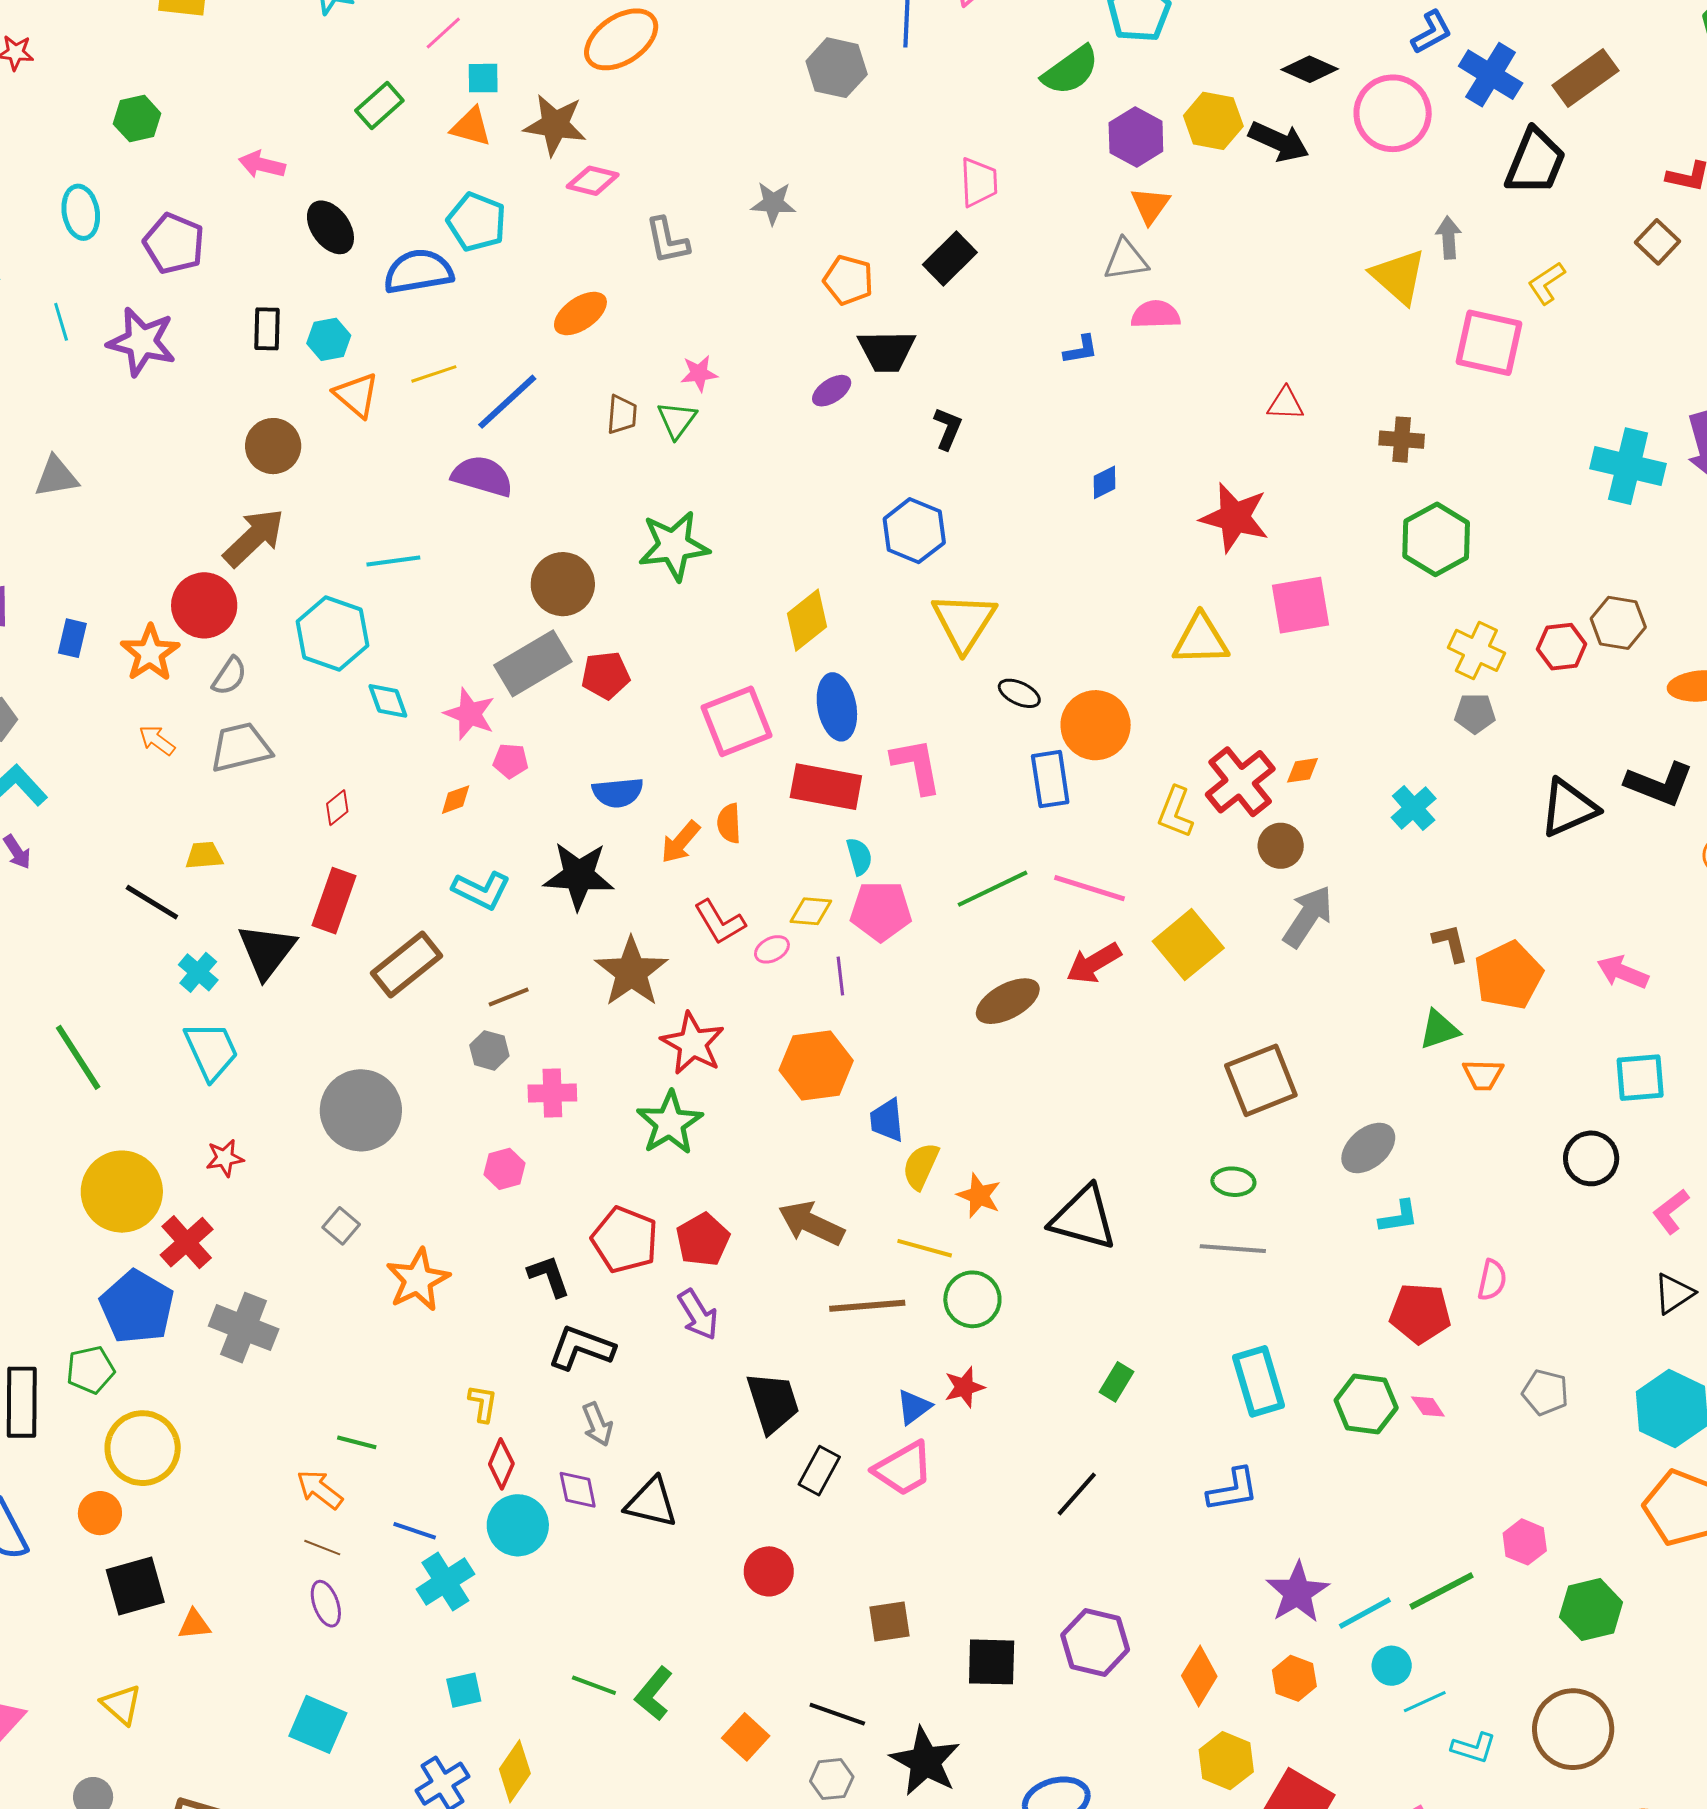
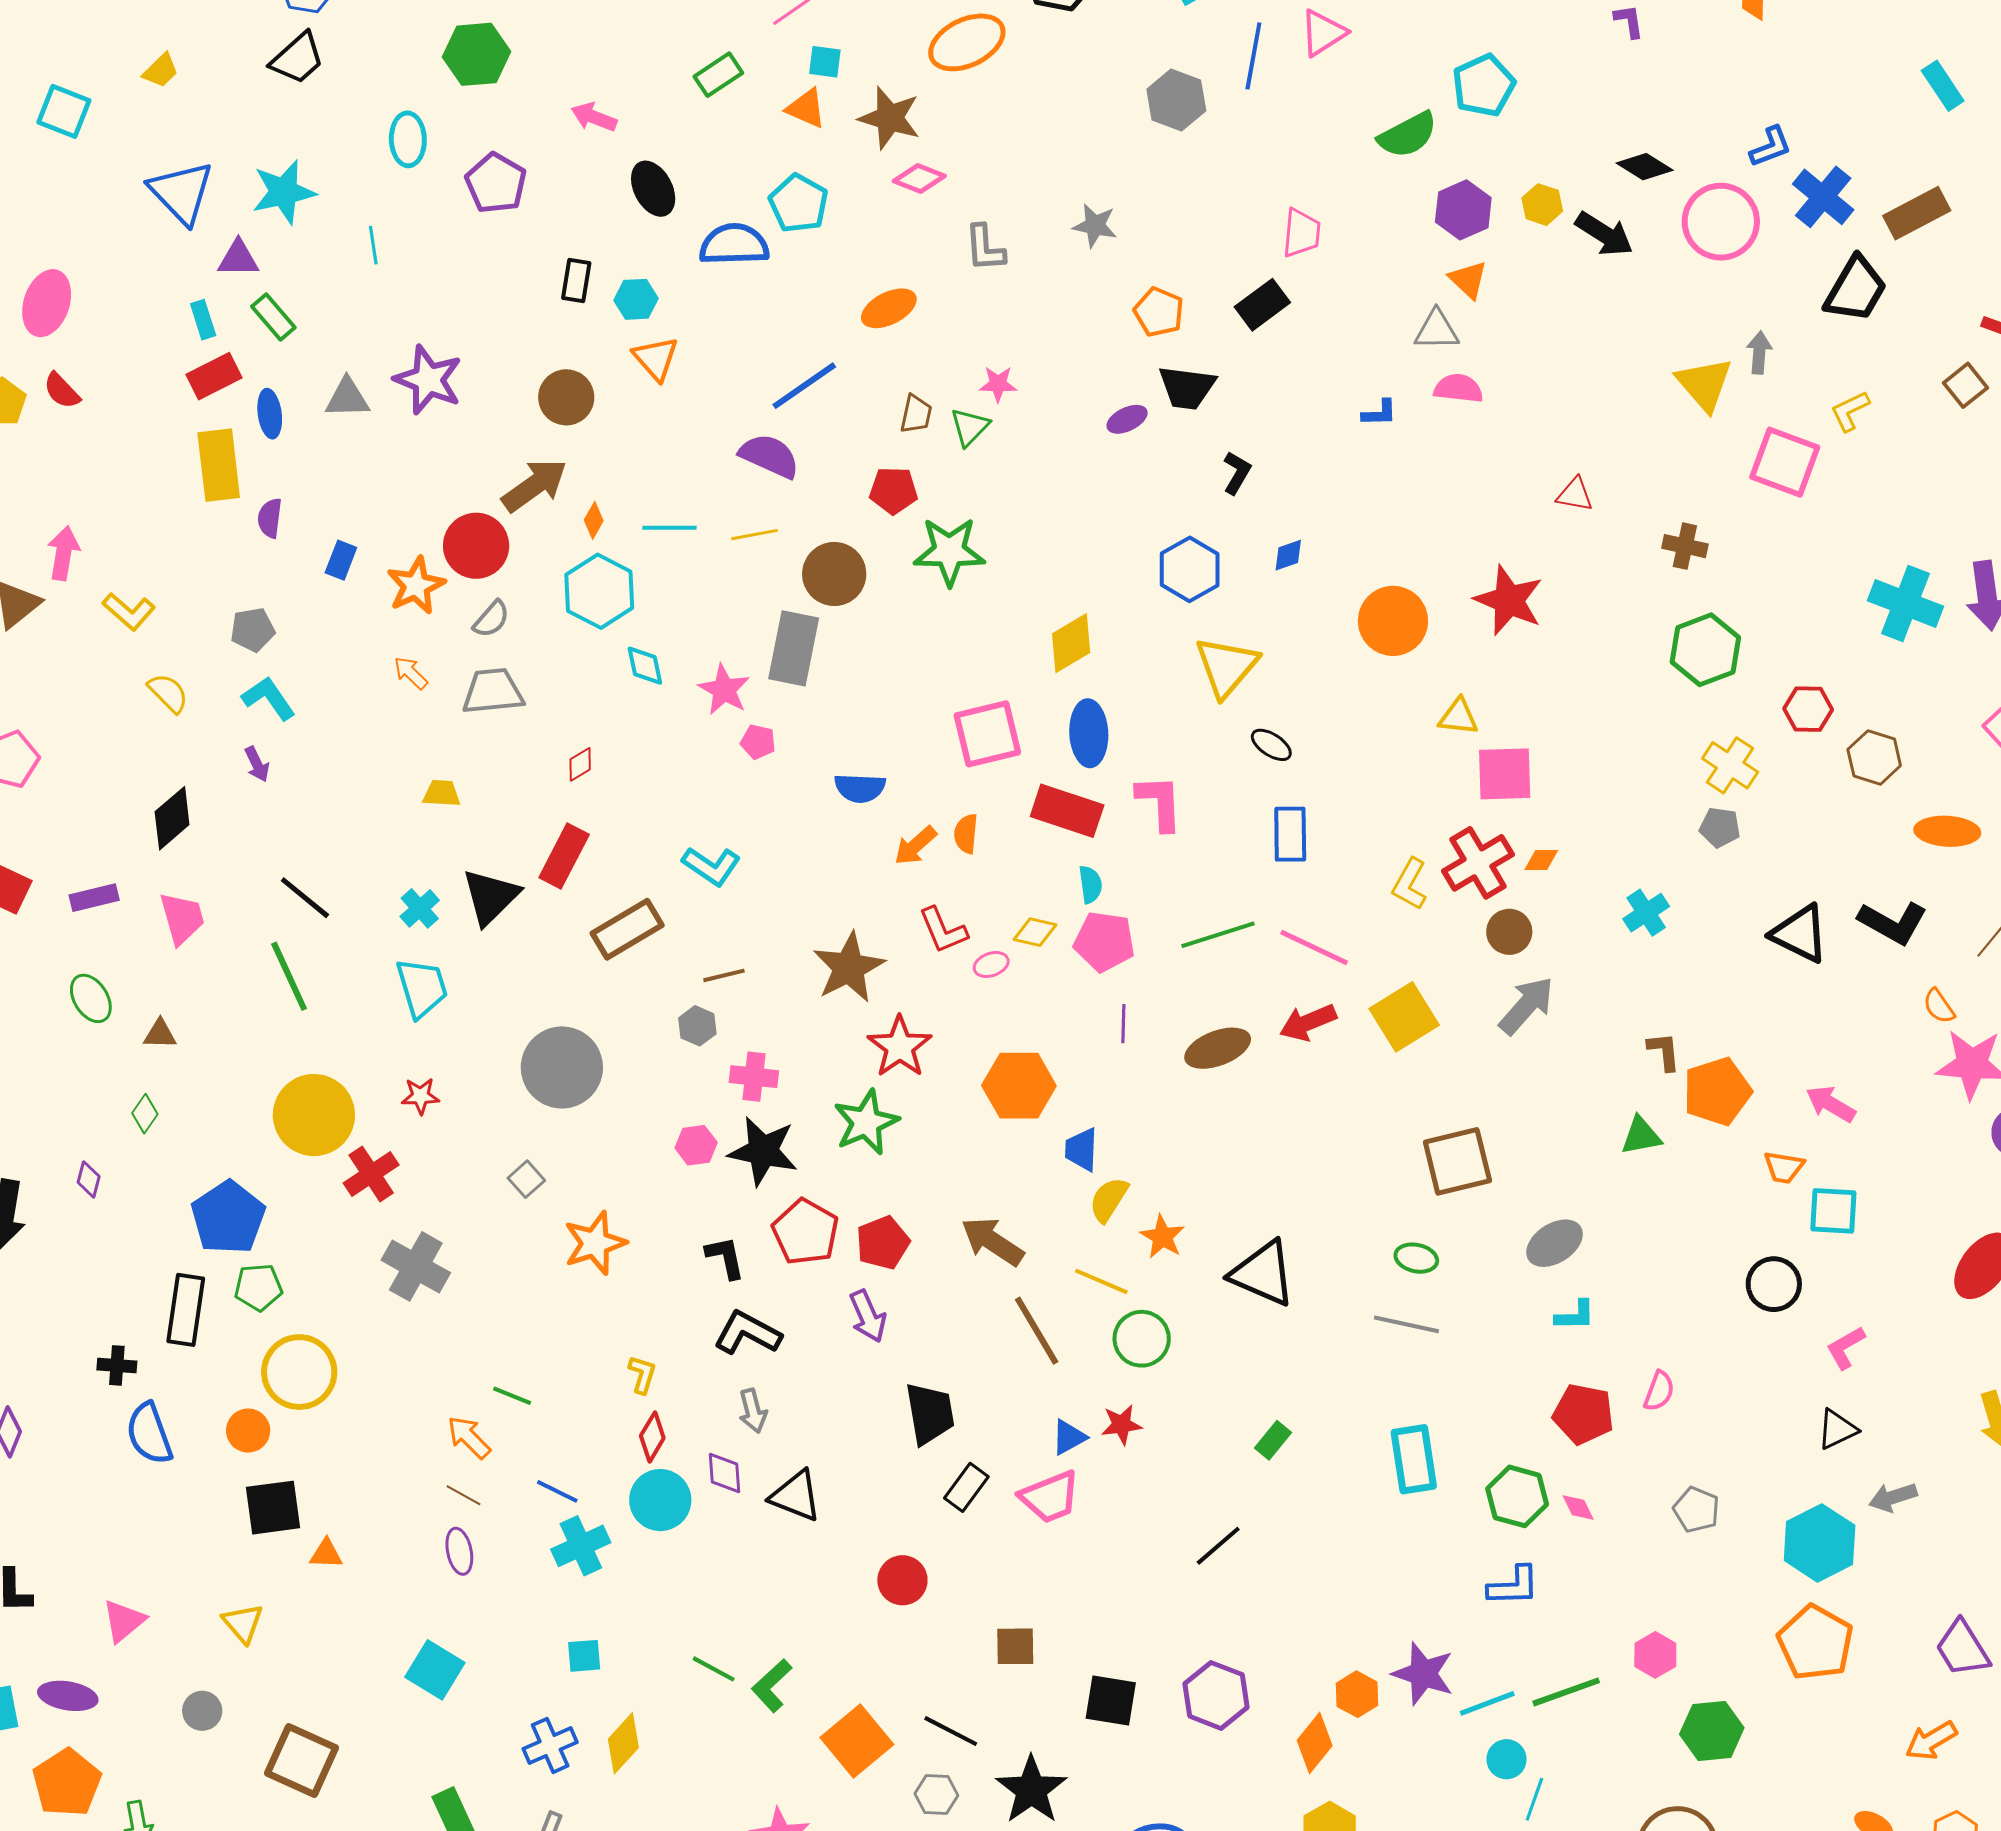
green hexagon: (137, 119) -> (476, 54), size x1.4
yellow hexagon: (1213, 121) -> (1542, 205), size x0.7
orange triangle: (1150, 205) -> (1468, 280), turned -30
purple star: (142, 342) -> (428, 380), moved
yellow line: (434, 374) -> (755, 535), moved
blue diamond: (1104, 482) -> (1288, 555), moved
pink square: (1301, 605) -> (1505, 774), moved
yellow triangle: (1201, 640) -> (1458, 717), size x0.7
red hexagon: (1562, 647) -> (1808, 709), moved
gray rectangle: (533, 663) -> (794, 648), turned -56
red pentagon: (606, 675) -> (893, 490), moved
orange circle: (1096, 725) -> (1393, 621), moved
orange diamond: (456, 800) -> (594, 520), moved, turned -48
black triangle: (1569, 808) -> (1800, 934), turned 42
black star: (579, 876) -> (763, 1151), moved
black line: (152, 902) -> (305, 898), moved
purple line: (840, 976) -> (1123, 1024), moved
orange trapezoid: (1483, 1075) -> (1784, 1167), moved
brown line: (867, 1306) -> (1037, 1331), turned 56
blue pentagon: (137, 1307) -> (228, 1218), moved
blue L-shape: (1233, 1490) -> (1514, 1586), moved
purple star: (1297, 1592) -> (1423, 1674), turned -30
orange hexagon: (1294, 1678) -> (1357, 1694), moved
cyan line: (1425, 1702) -> (1534, 1799), turned -54
orange square: (746, 1737) -> (857, 1741), size x1.5

